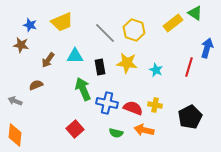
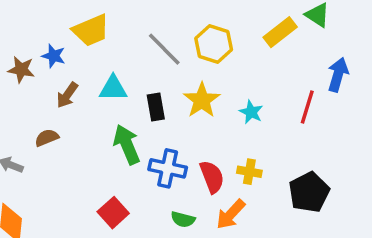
blue star: (30, 25) -> (54, 56), moved
yellow star: (127, 63) -> (202, 100), turned 30
red semicircle: (133, 108) -> (212, 177), turned 48
orange arrow: (144, 130) -> (231, 214), turned -60

